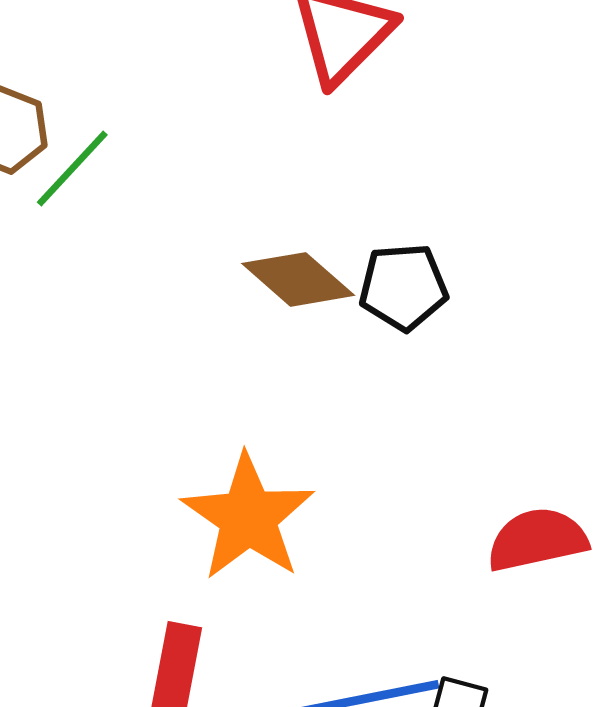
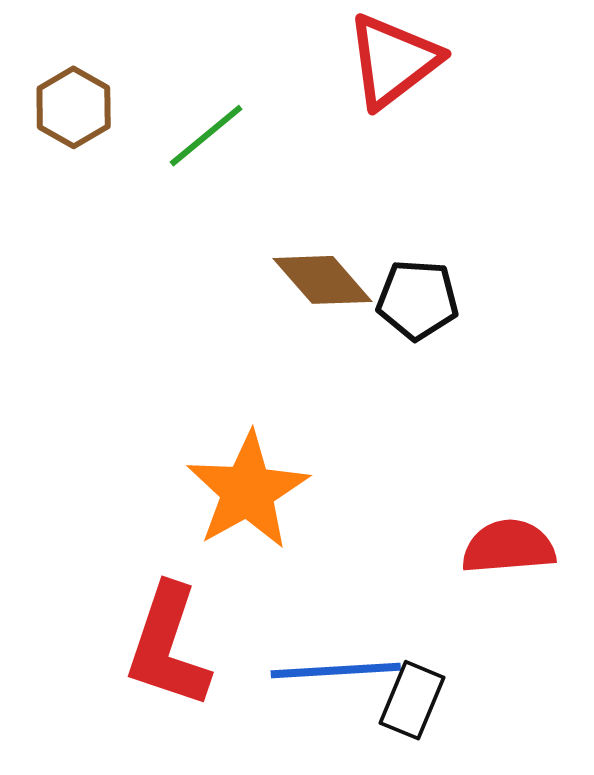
green line: (72, 169) -> (206, 136), moved

